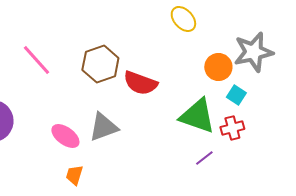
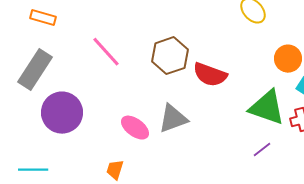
purple line: (204, 158) -> (262, 150), moved
orange trapezoid: (74, 175) -> (115, 170), moved

